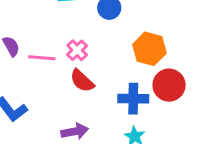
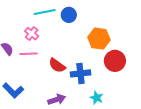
pink cross: (77, 50) -> (32, 34), moved
blue cross: (133, 99) -> (80, 73), moved

